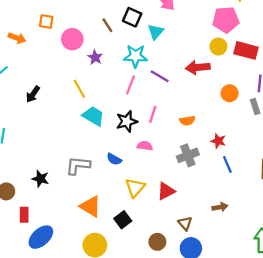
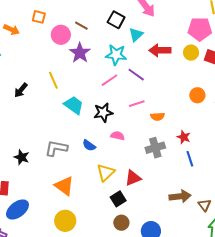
brown line: (107, 25) -> (81, 26), moved, turned -32
purple star: (95, 57) -> (80, 53), size x1.5
red arrow: (198, 67) -> (160, 50), moved
pink line: (131, 85) -> (109, 80), turned 30
yellow line: (79, 89) -> (53, 80), moved
black arrow: (33, 94) -> (21, 90), moved
pink line: (153, 114) -> (137, 104), moved, turned 49
brown arrow: (220, 207) -> (180, 196), size x1.5
black square: (123, 220) -> (118, 199), moved
brown triangle: (185, 223) -> (205, 205), moved

